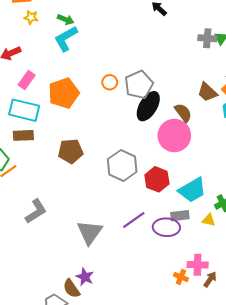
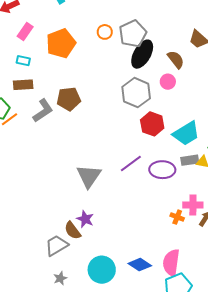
cyan rectangle: (24, 110) -> (23, 61), size x0.5
pink circle: (174, 136) -> (168, 82), size x0.5
gray hexagon: (122, 165) -> (136, 93), moved
gray L-shape: (36, 211) -> (43, 111), moved
gray rectangle: (180, 216) -> (190, 160), moved

